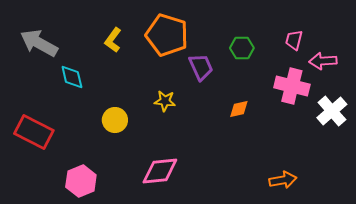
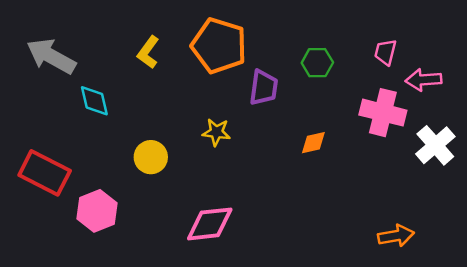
purple trapezoid: (201, 67) -> (264, 88), turned 32
orange arrow: (283, 180) -> (396, 236), moved
pink hexagon: (81, 181) -> (97, 211), moved

